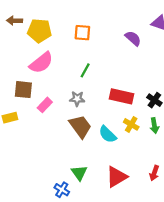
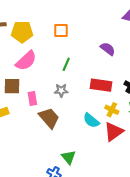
purple semicircle: (133, 38) -> (108, 49), moved
pink rectangle: (45, 105) -> (32, 98), turned -48
brown trapezoid: (80, 126) -> (49, 118), moved
red triangle: (117, 177) -> (114, 132), moved

